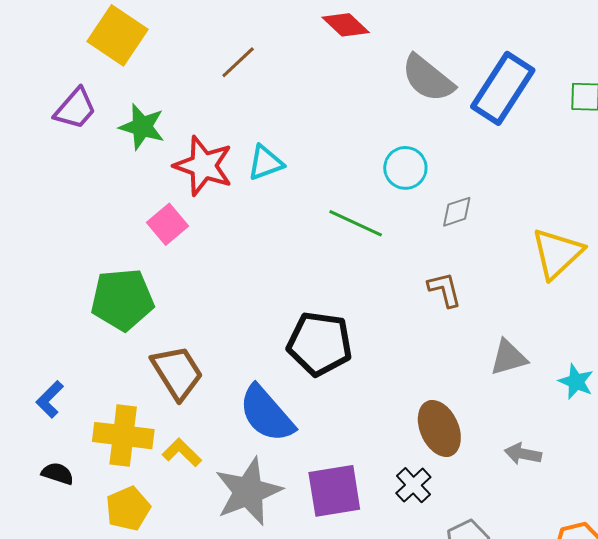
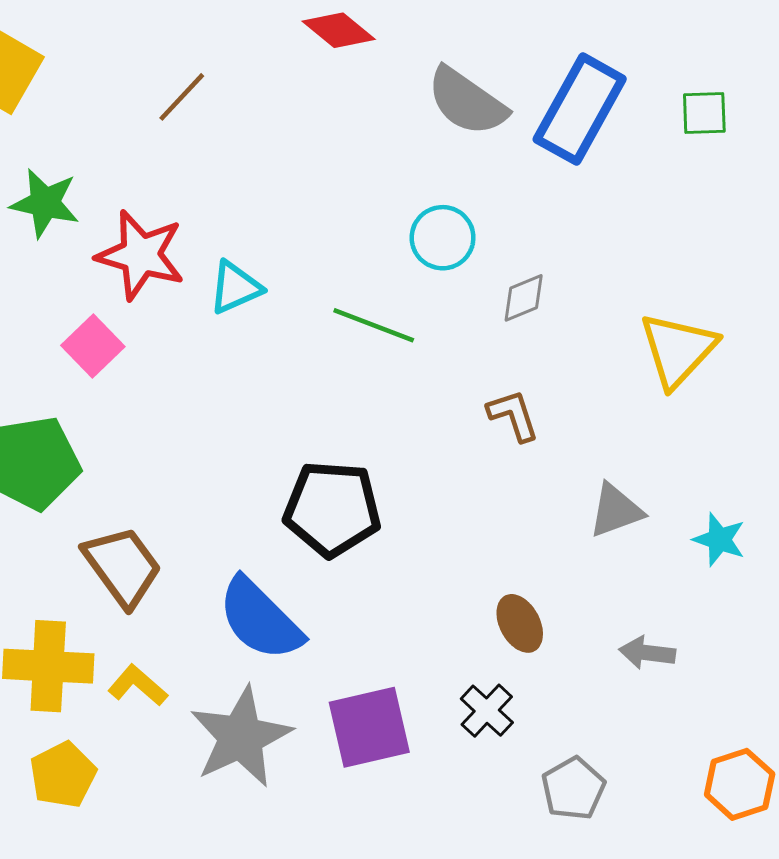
cyan triangle: (265, 163) -> (235, 288), moved
brown ellipse: (439, 428) -> (520, 623), size x0.7

